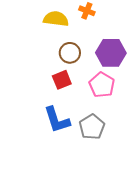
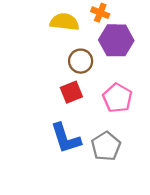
purple hexagon: (111, 53) -> (116, 40), moved

